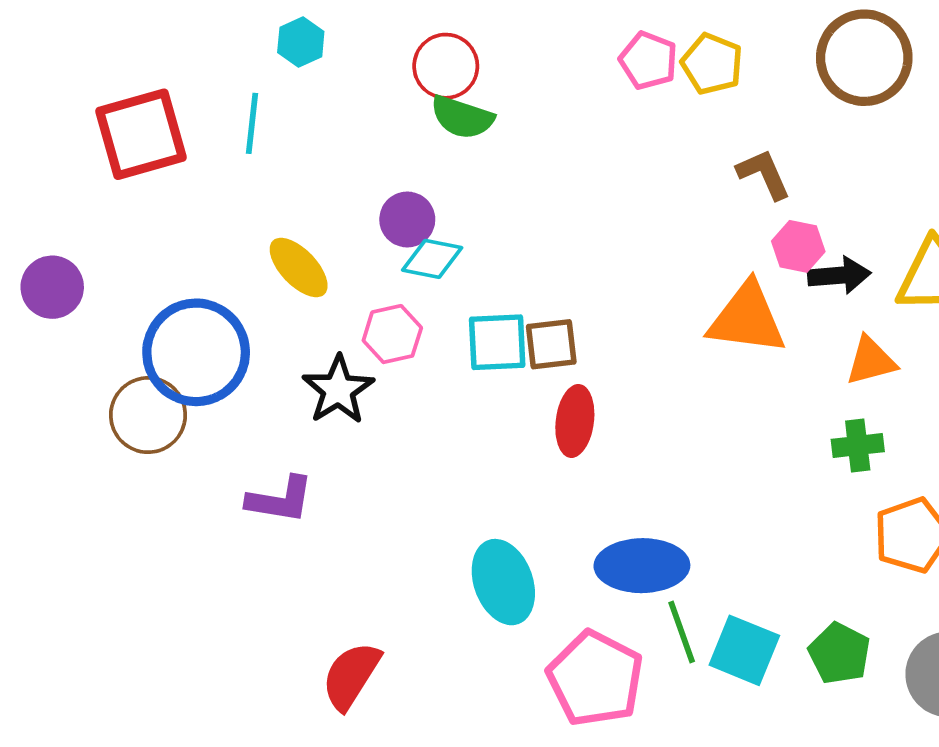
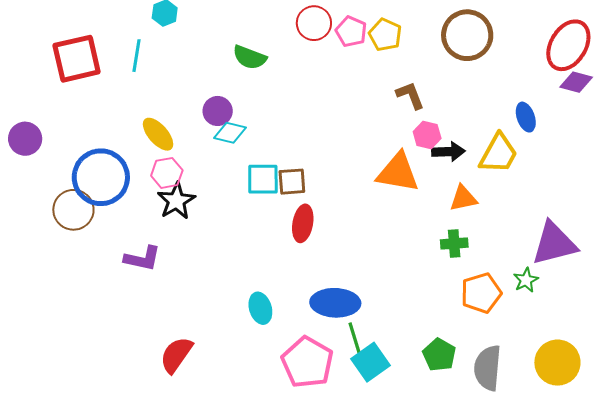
red circle: (446, 66) -> (314, 23), moved
pink hexagon: (392, 334) -> (167, 173), moved
cyan ellipse: (503, 582) -> (260, 308), size x0.7
cyan square: (744, 650) -> (370, 362), moved, turned 30

